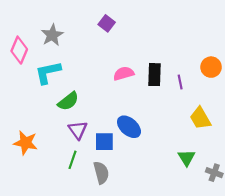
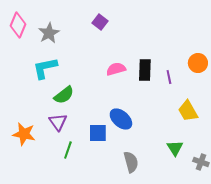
pink diamond: (19, 50) -> (18, 25), moved
purple triangle: (78, 130) -> (58, 122), moved
gray semicircle: (101, 173) -> (131, 162), moved

